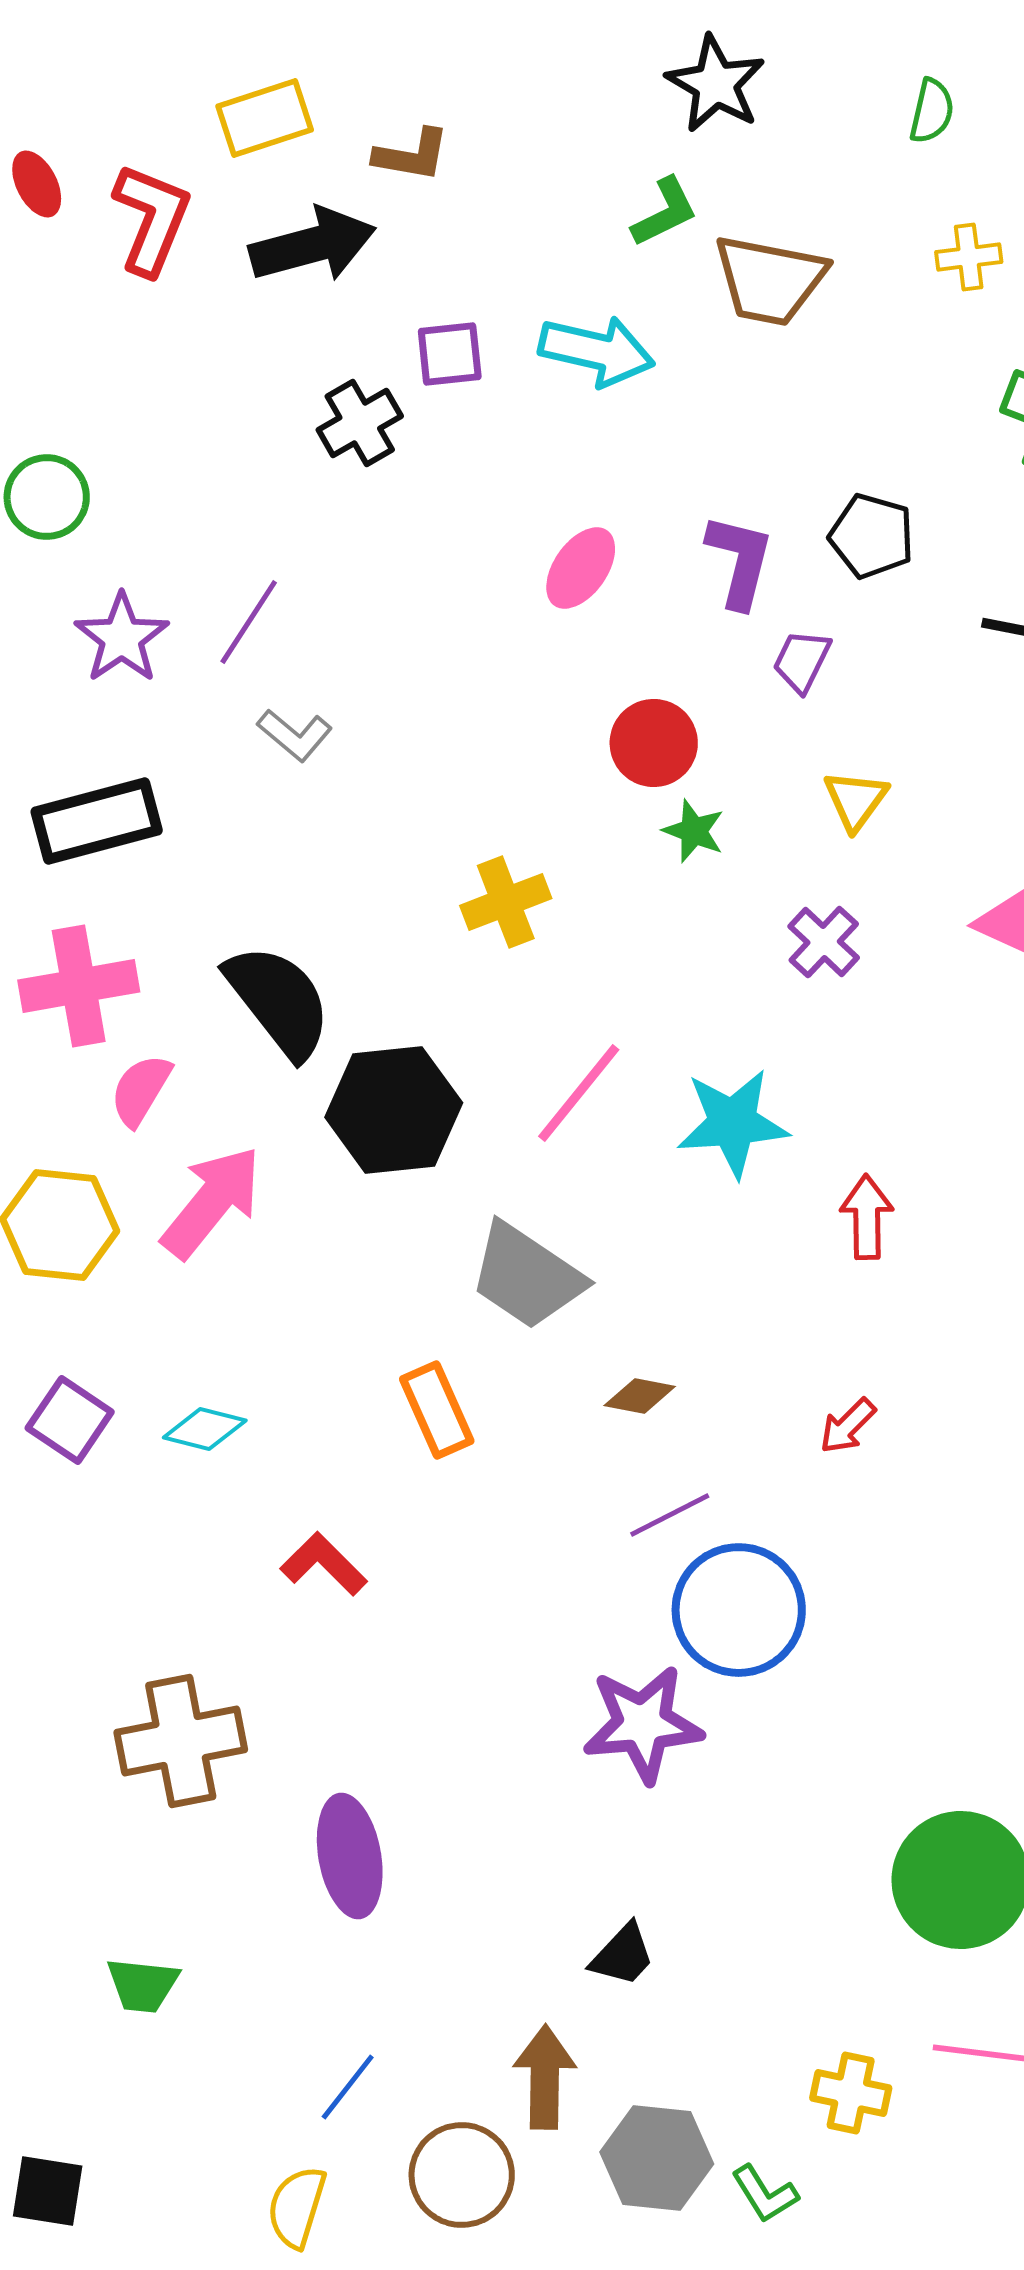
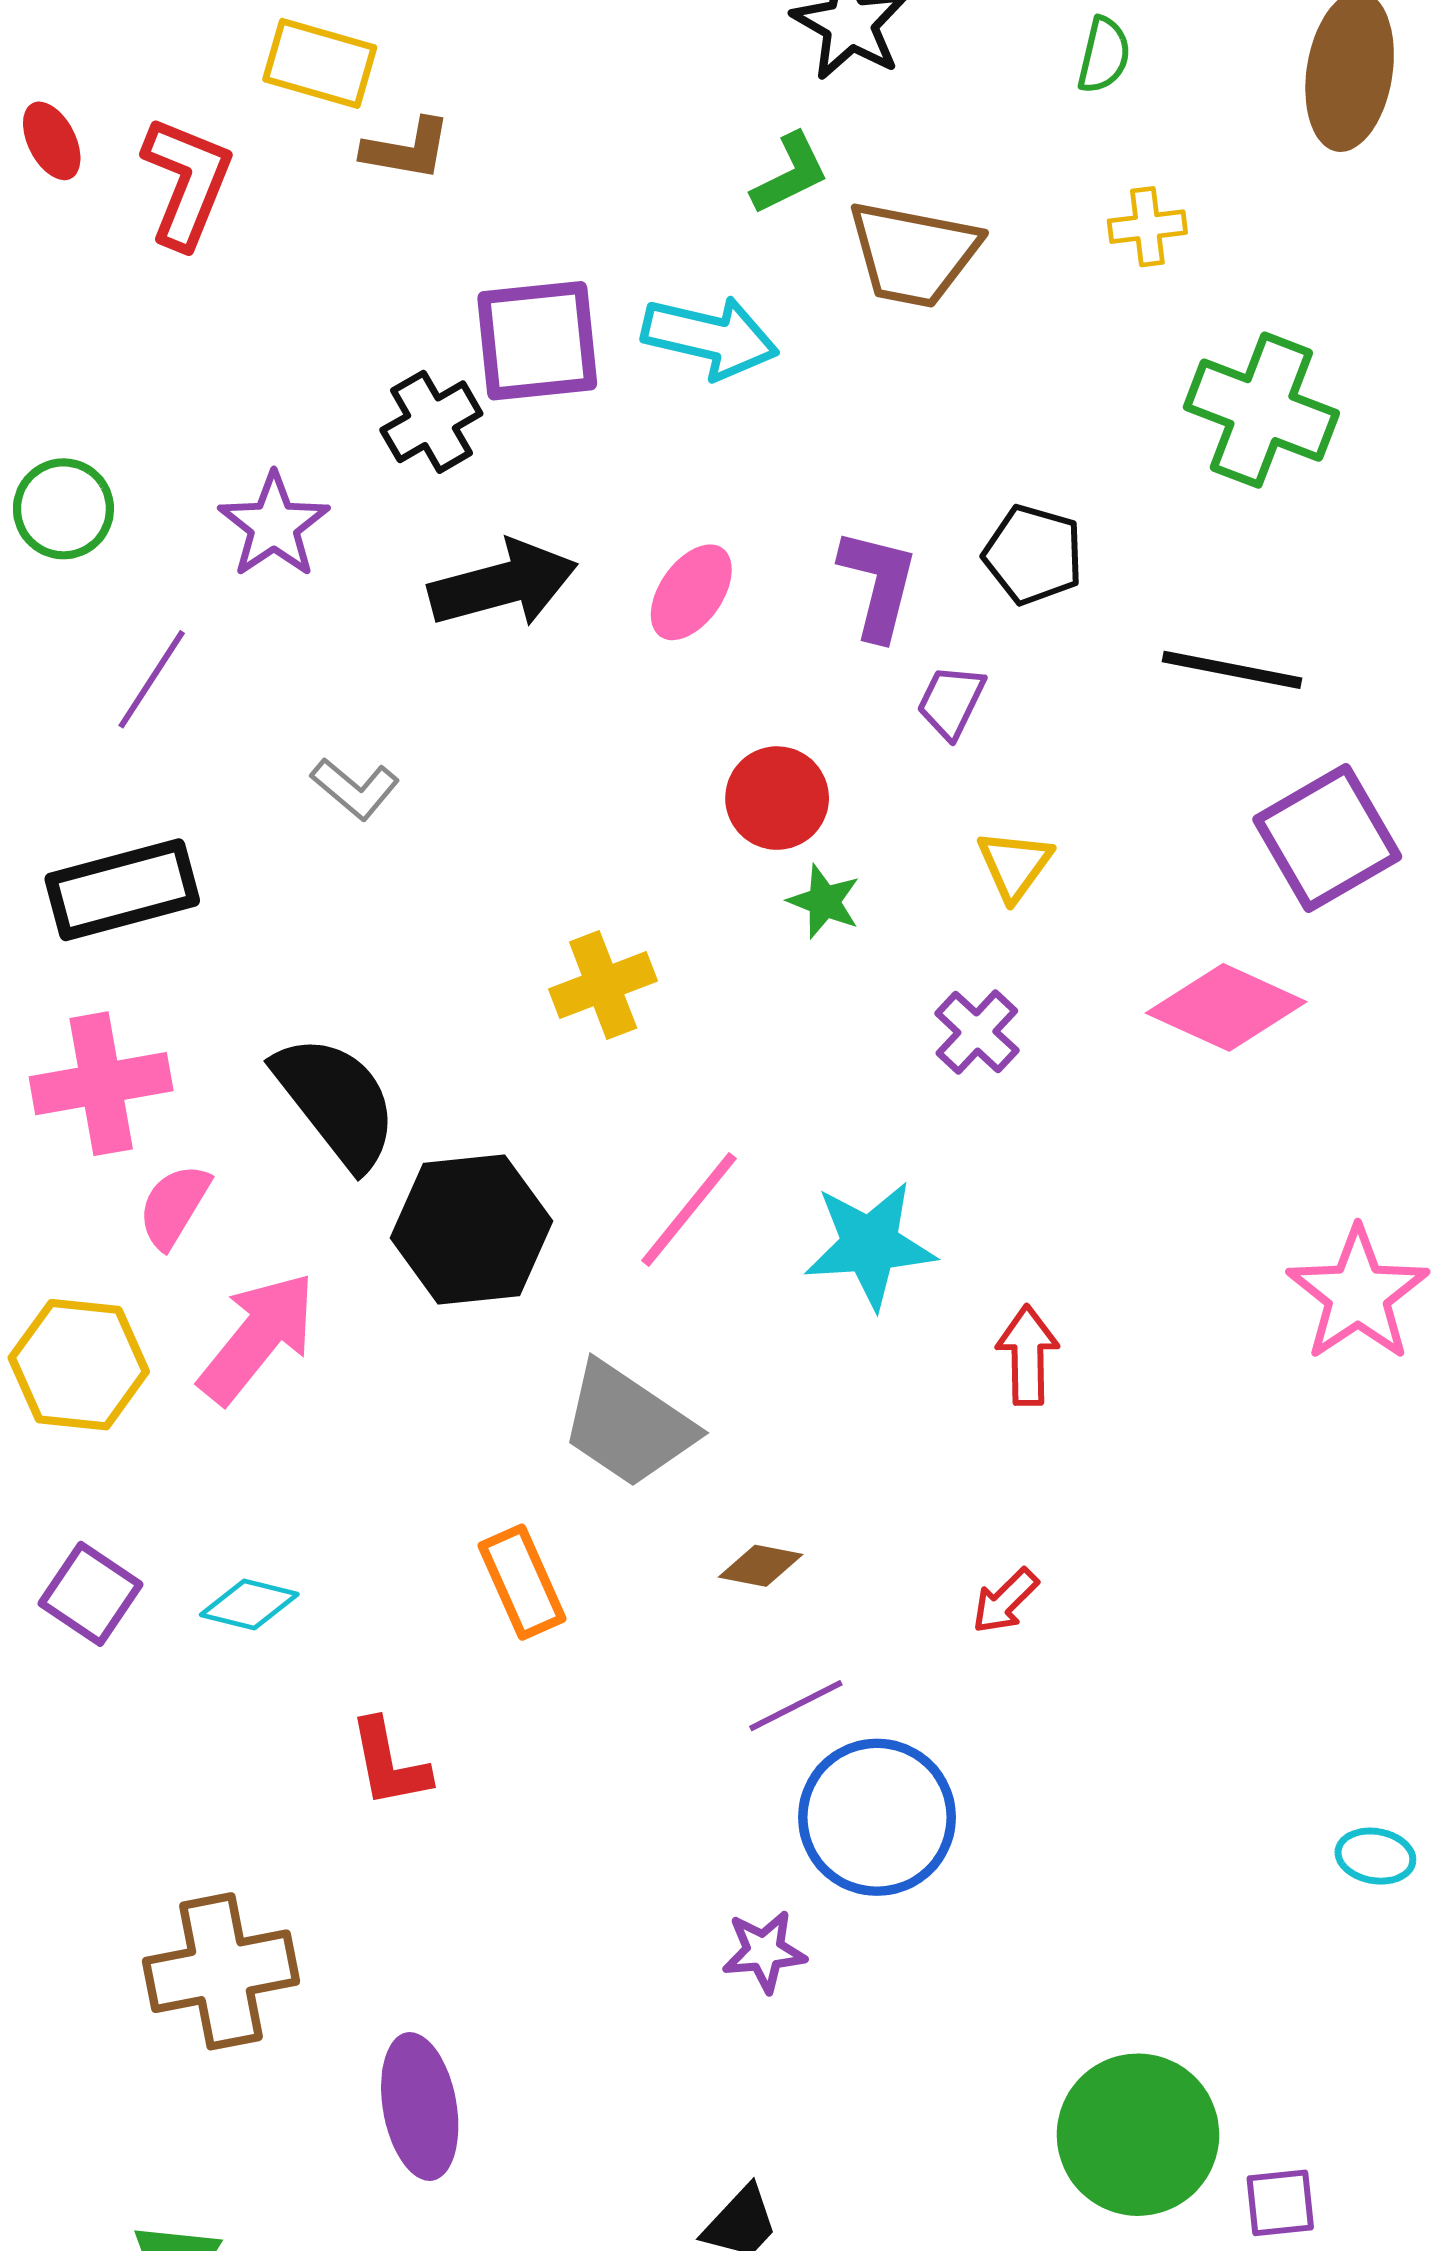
yellow rectangle: (265, 118) -> (320, 63), turned 34
brown L-shape: (412, 155) -> (407, 149), moved
black arrow: (313, 245) -> (503, 584), moved
purple square: (450, 354) -> (537, 341), size x1.6
purple line: (249, 622) -> (152, 679), moved
purple star: (122, 638) -> (274, 525), moved
red L-shape: (324, 1564) -> (389, 1763), turned -146
purple star: (643, 1724) -> (764, 1951), size x0.6

